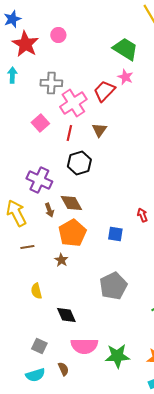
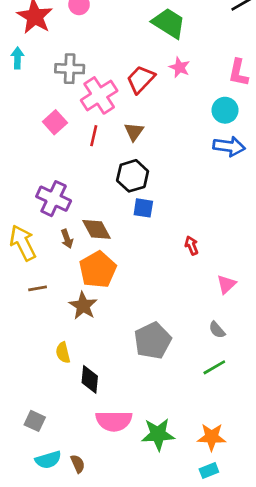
pink star: (125, 77) -> (179, 67), moved
black hexagon: (79, 163) -> (133, 176), moved
blue square: (115, 234) -> (143, 208), moved
brown star: (61, 260) -> (83, 306), size x1.5
yellow semicircle: (36, 291) -> (63, 353), moved
black diamond: (66, 315) -> (90, 379), turned 30
gray square: (39, 346) -> (35, 421), moved
brown semicircle: (63, 369) -> (78, 464), moved

